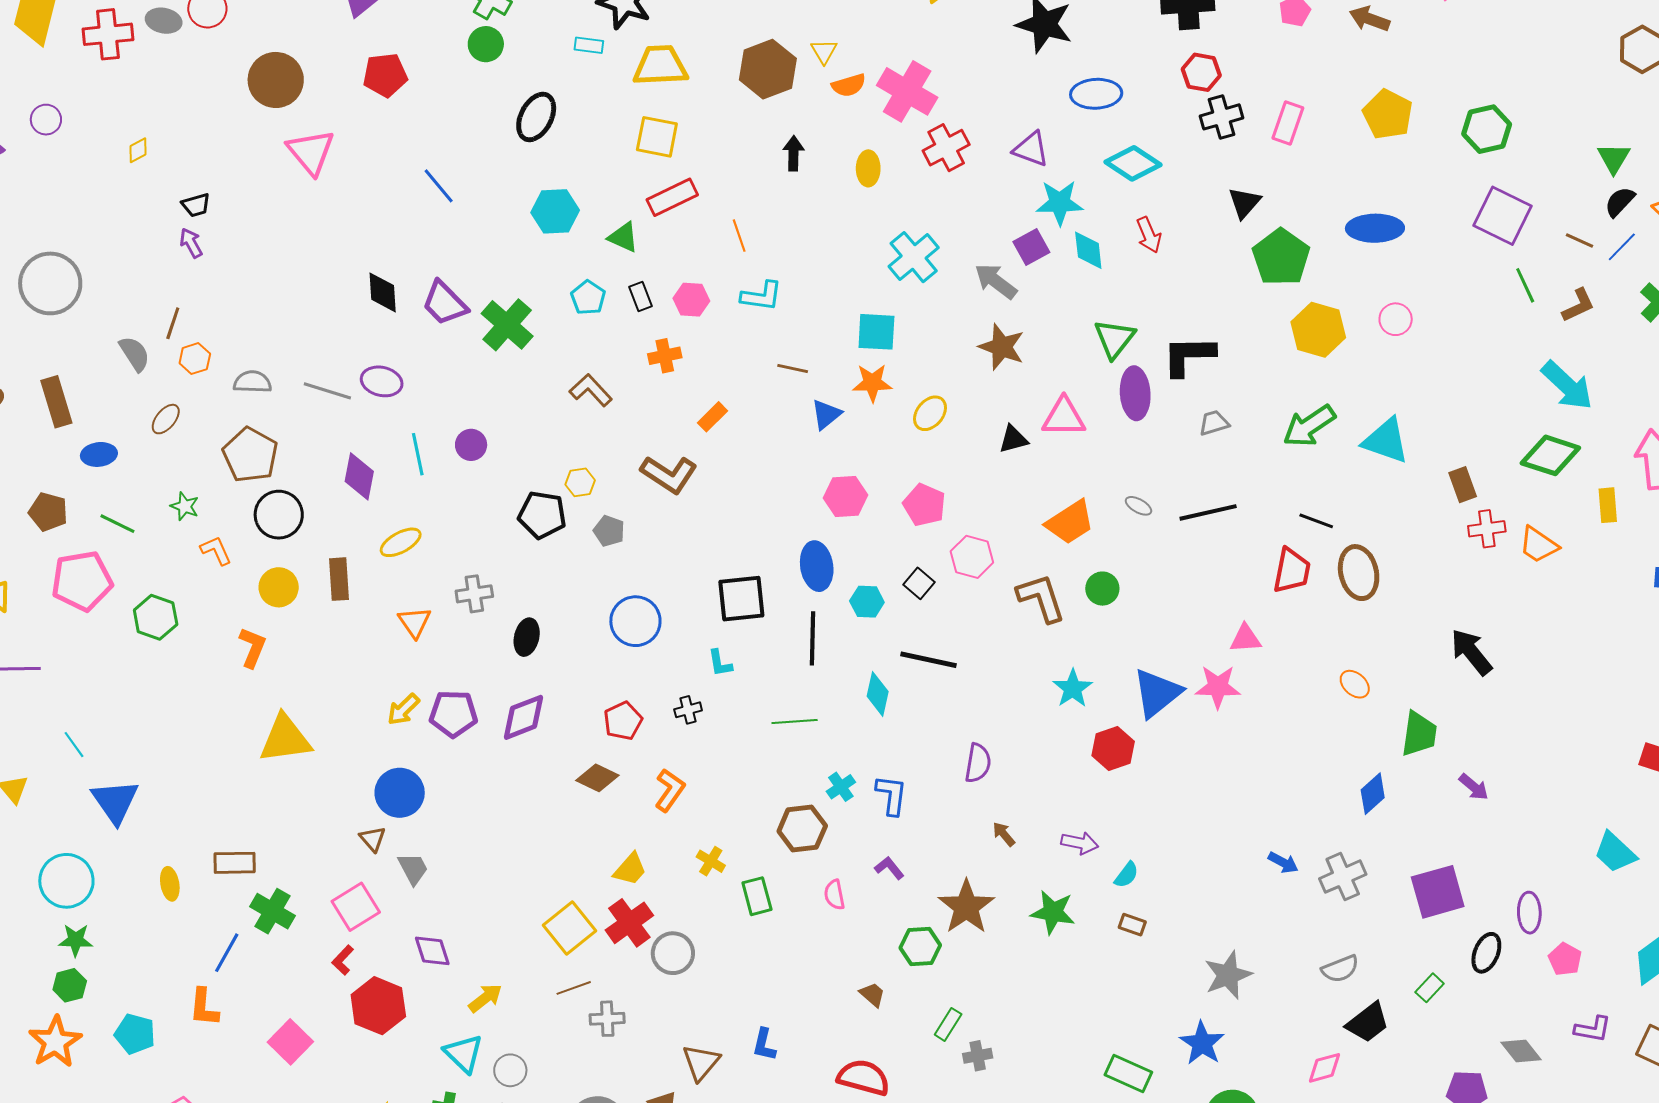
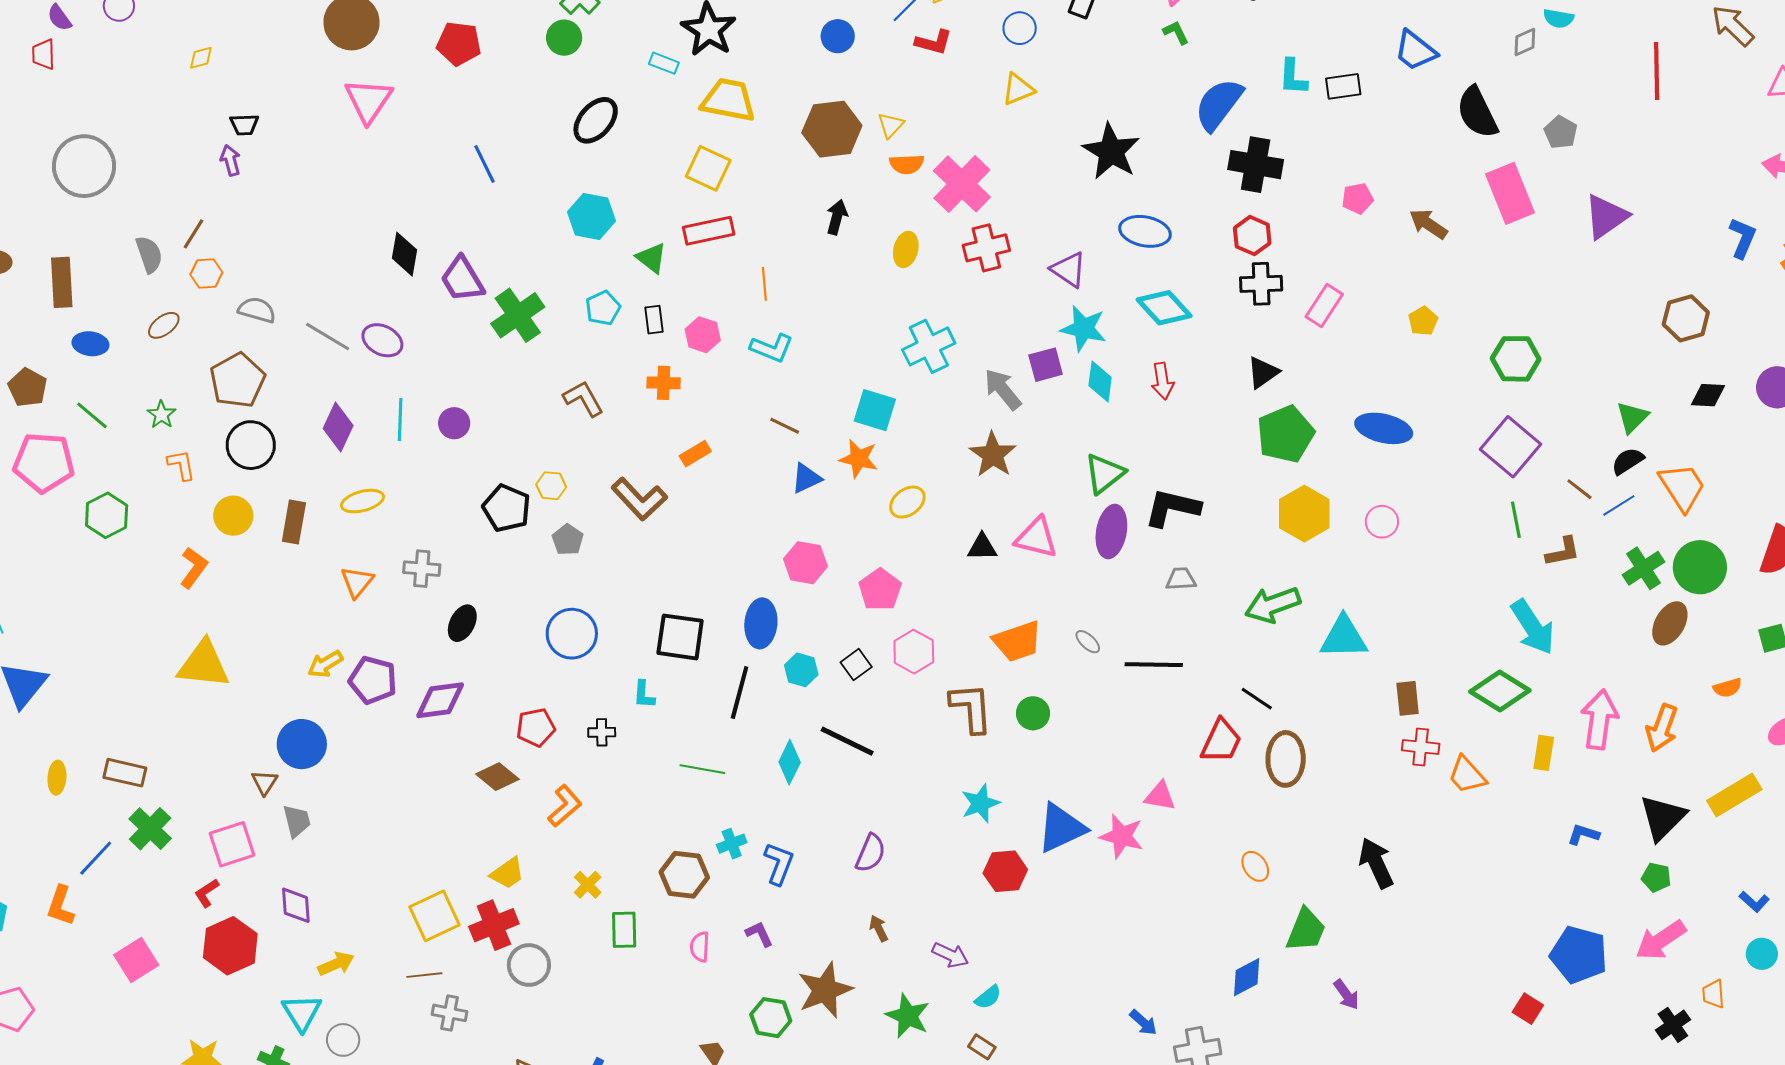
yellow pentagon: (1388, 114) -> (1423, 321), size x0.6
cyan triangle: (1386, 441) -> (1344, 637), turned -34

